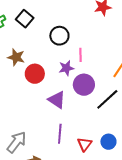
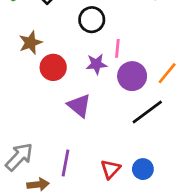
brown star: (16, 57) -> (30, 43), turned 30
purple circle: (84, 85) -> (132, 76), moved
purple line: (60, 134) -> (65, 163), moved

